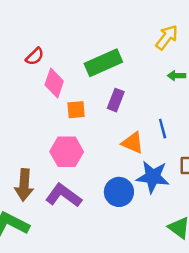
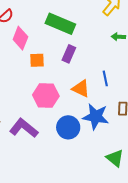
green rectangle: (103, 63) -> (60, 24), turned 44
pink hexagon: (67, 152) -> (46, 95), moved

